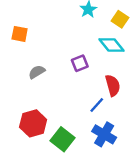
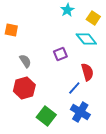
gray semicircle: (37, 72) -> (25, 61), turned 88
red hexagon: (33, 123) -> (24, 88), moved

